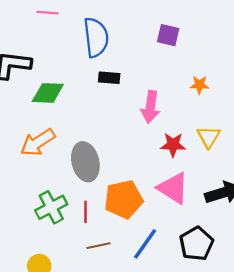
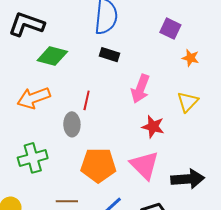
orange star: (199, 85) -> (190, 58), moved
yellow triangle: (209, 137) -> (188, 102), moved
gray ellipse: (85, 162) -> (72, 124), size x0.7
red line: (85, 212) -> (87, 100), moved

